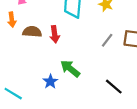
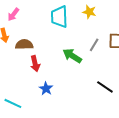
red arrow: (55, 34) -> (35, 64), moved
green arrow: (70, 69) -> (72, 56), moved

